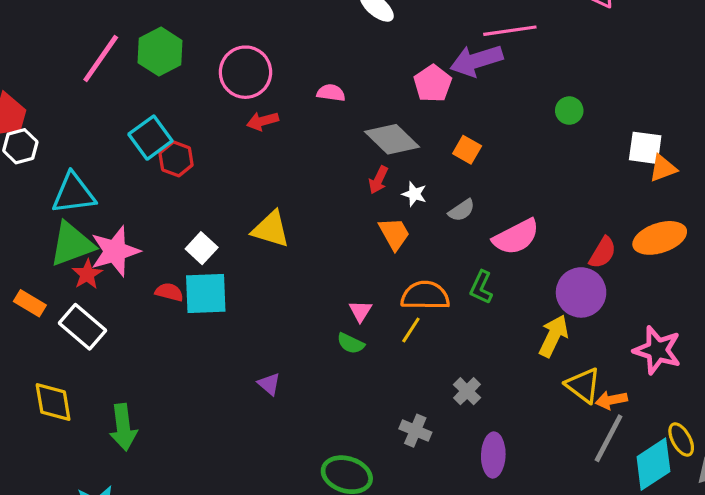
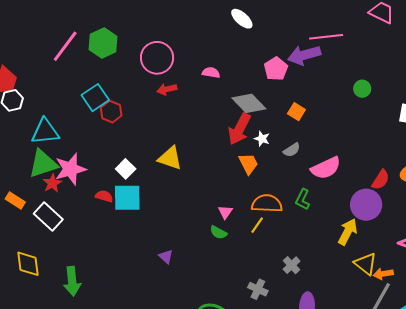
red arrow: (378, 180) -> (239, 129), size x1.8

